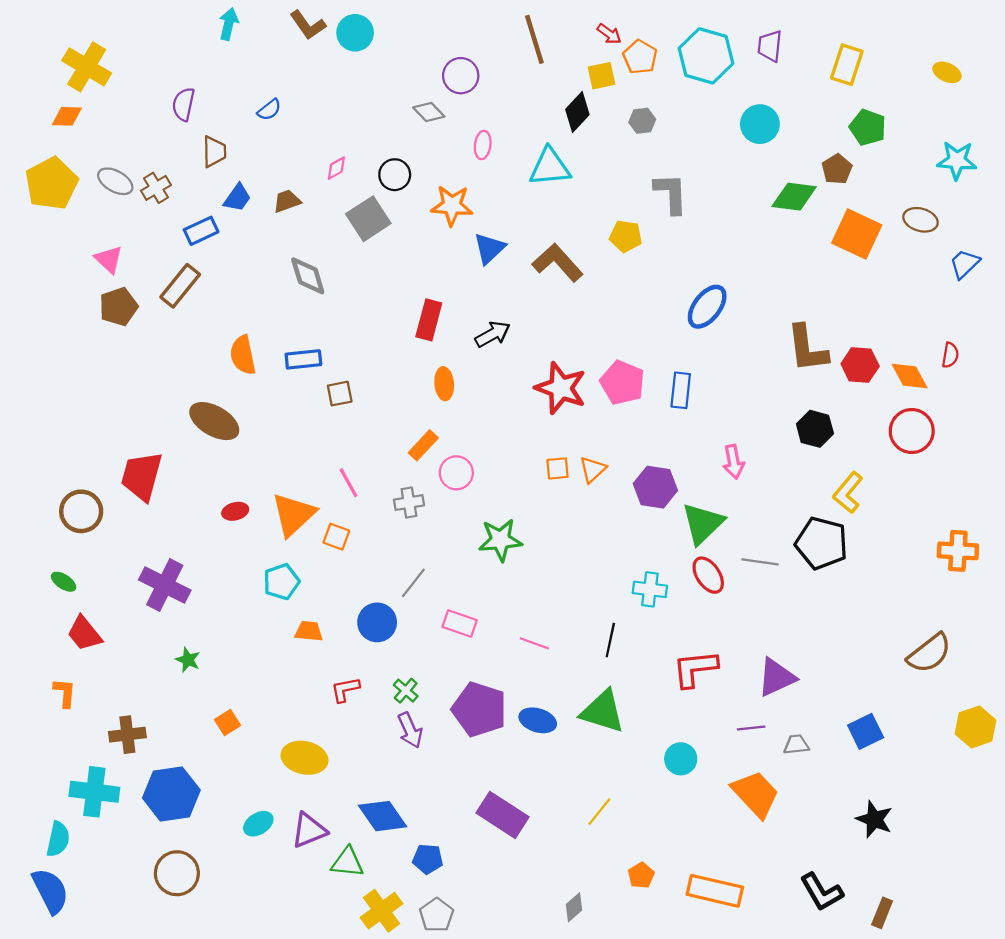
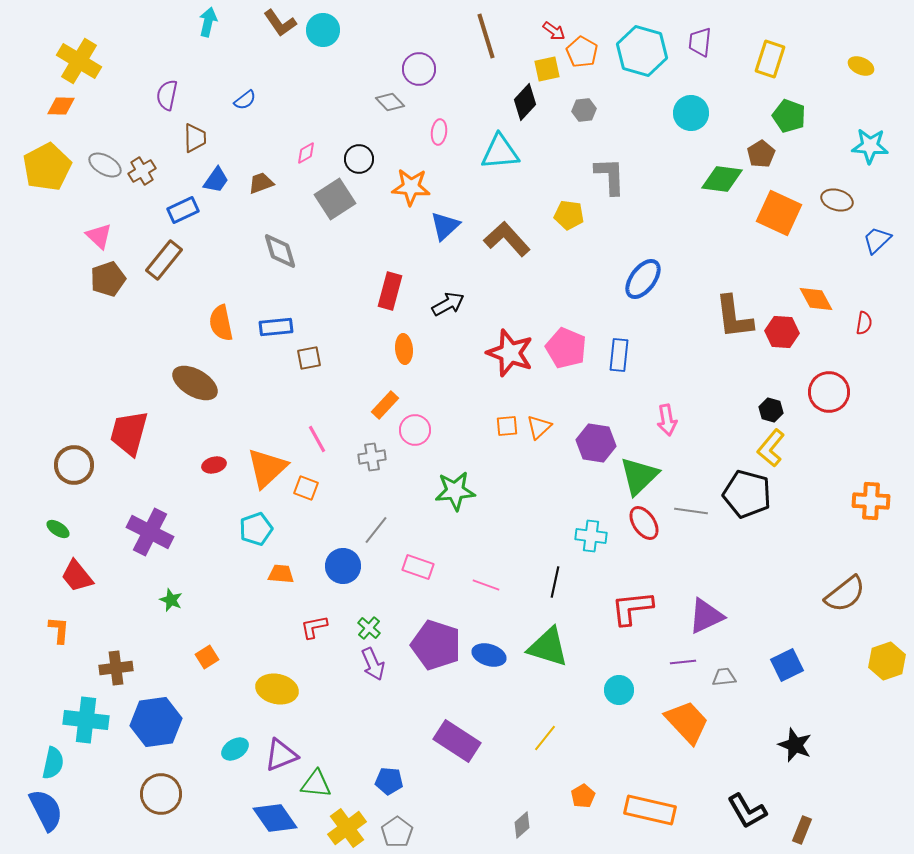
orange diamond: (910, 376) -> (816, 299), moved
black hexagon: (815, 429) -> (771, 410), moved, size x0.7
blue diamond: (383, 816) -> (275, 818), moved

